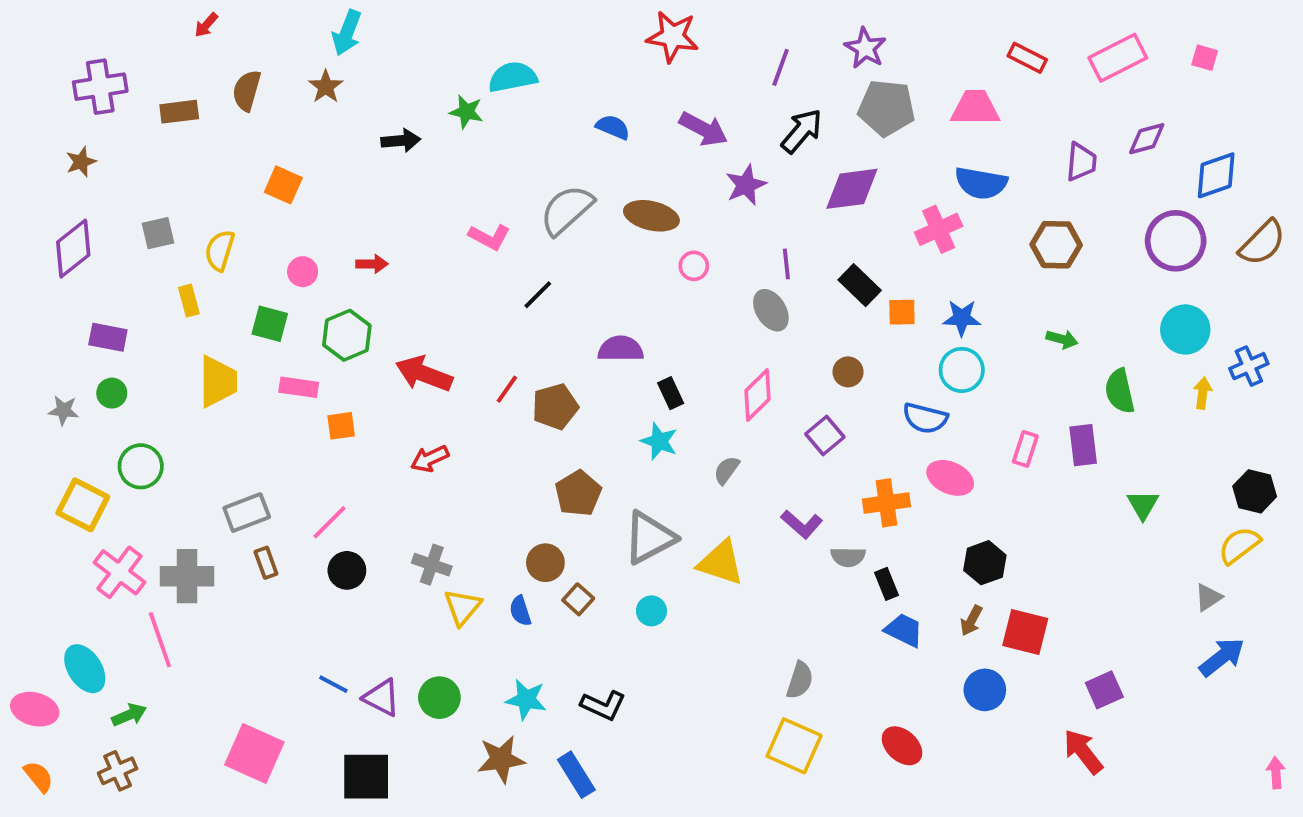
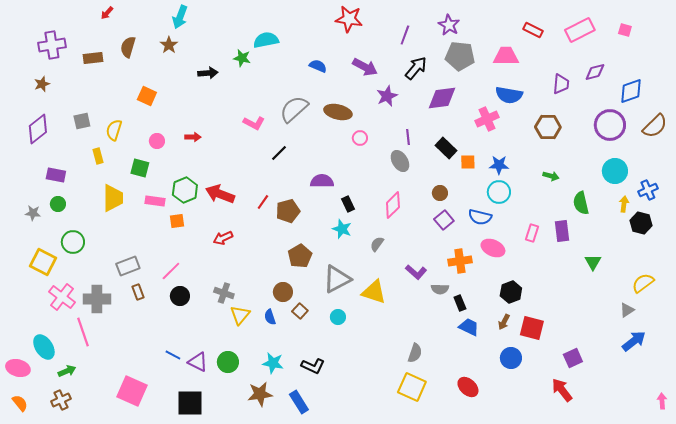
green hexagon: (347, 335) -> (185, 190), moved
purple square: (825, 435) -> (444, 220), moved
black hexagon: (1255, 491) -> (641, 223), moved

